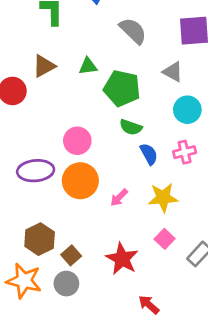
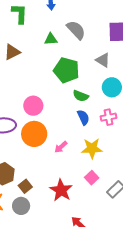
green triangle: (88, 66) -> (51, 39), moved
green semicircle: (131, 127) -> (81, 96), moved

